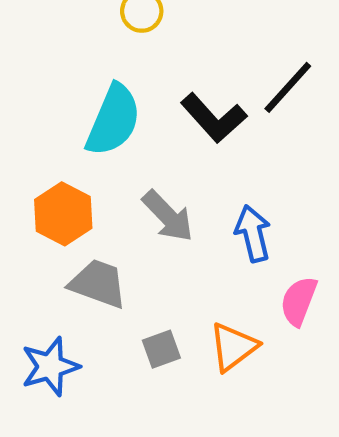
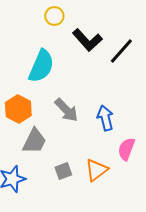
black L-shape: (214, 118) -> (87, 40), moved
gray trapezoid: (98, 284) -> (34, 141), turned 96

